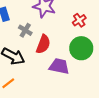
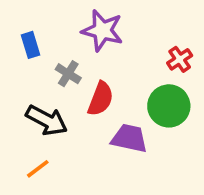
red cross: (79, 20) -> (180, 59), moved

